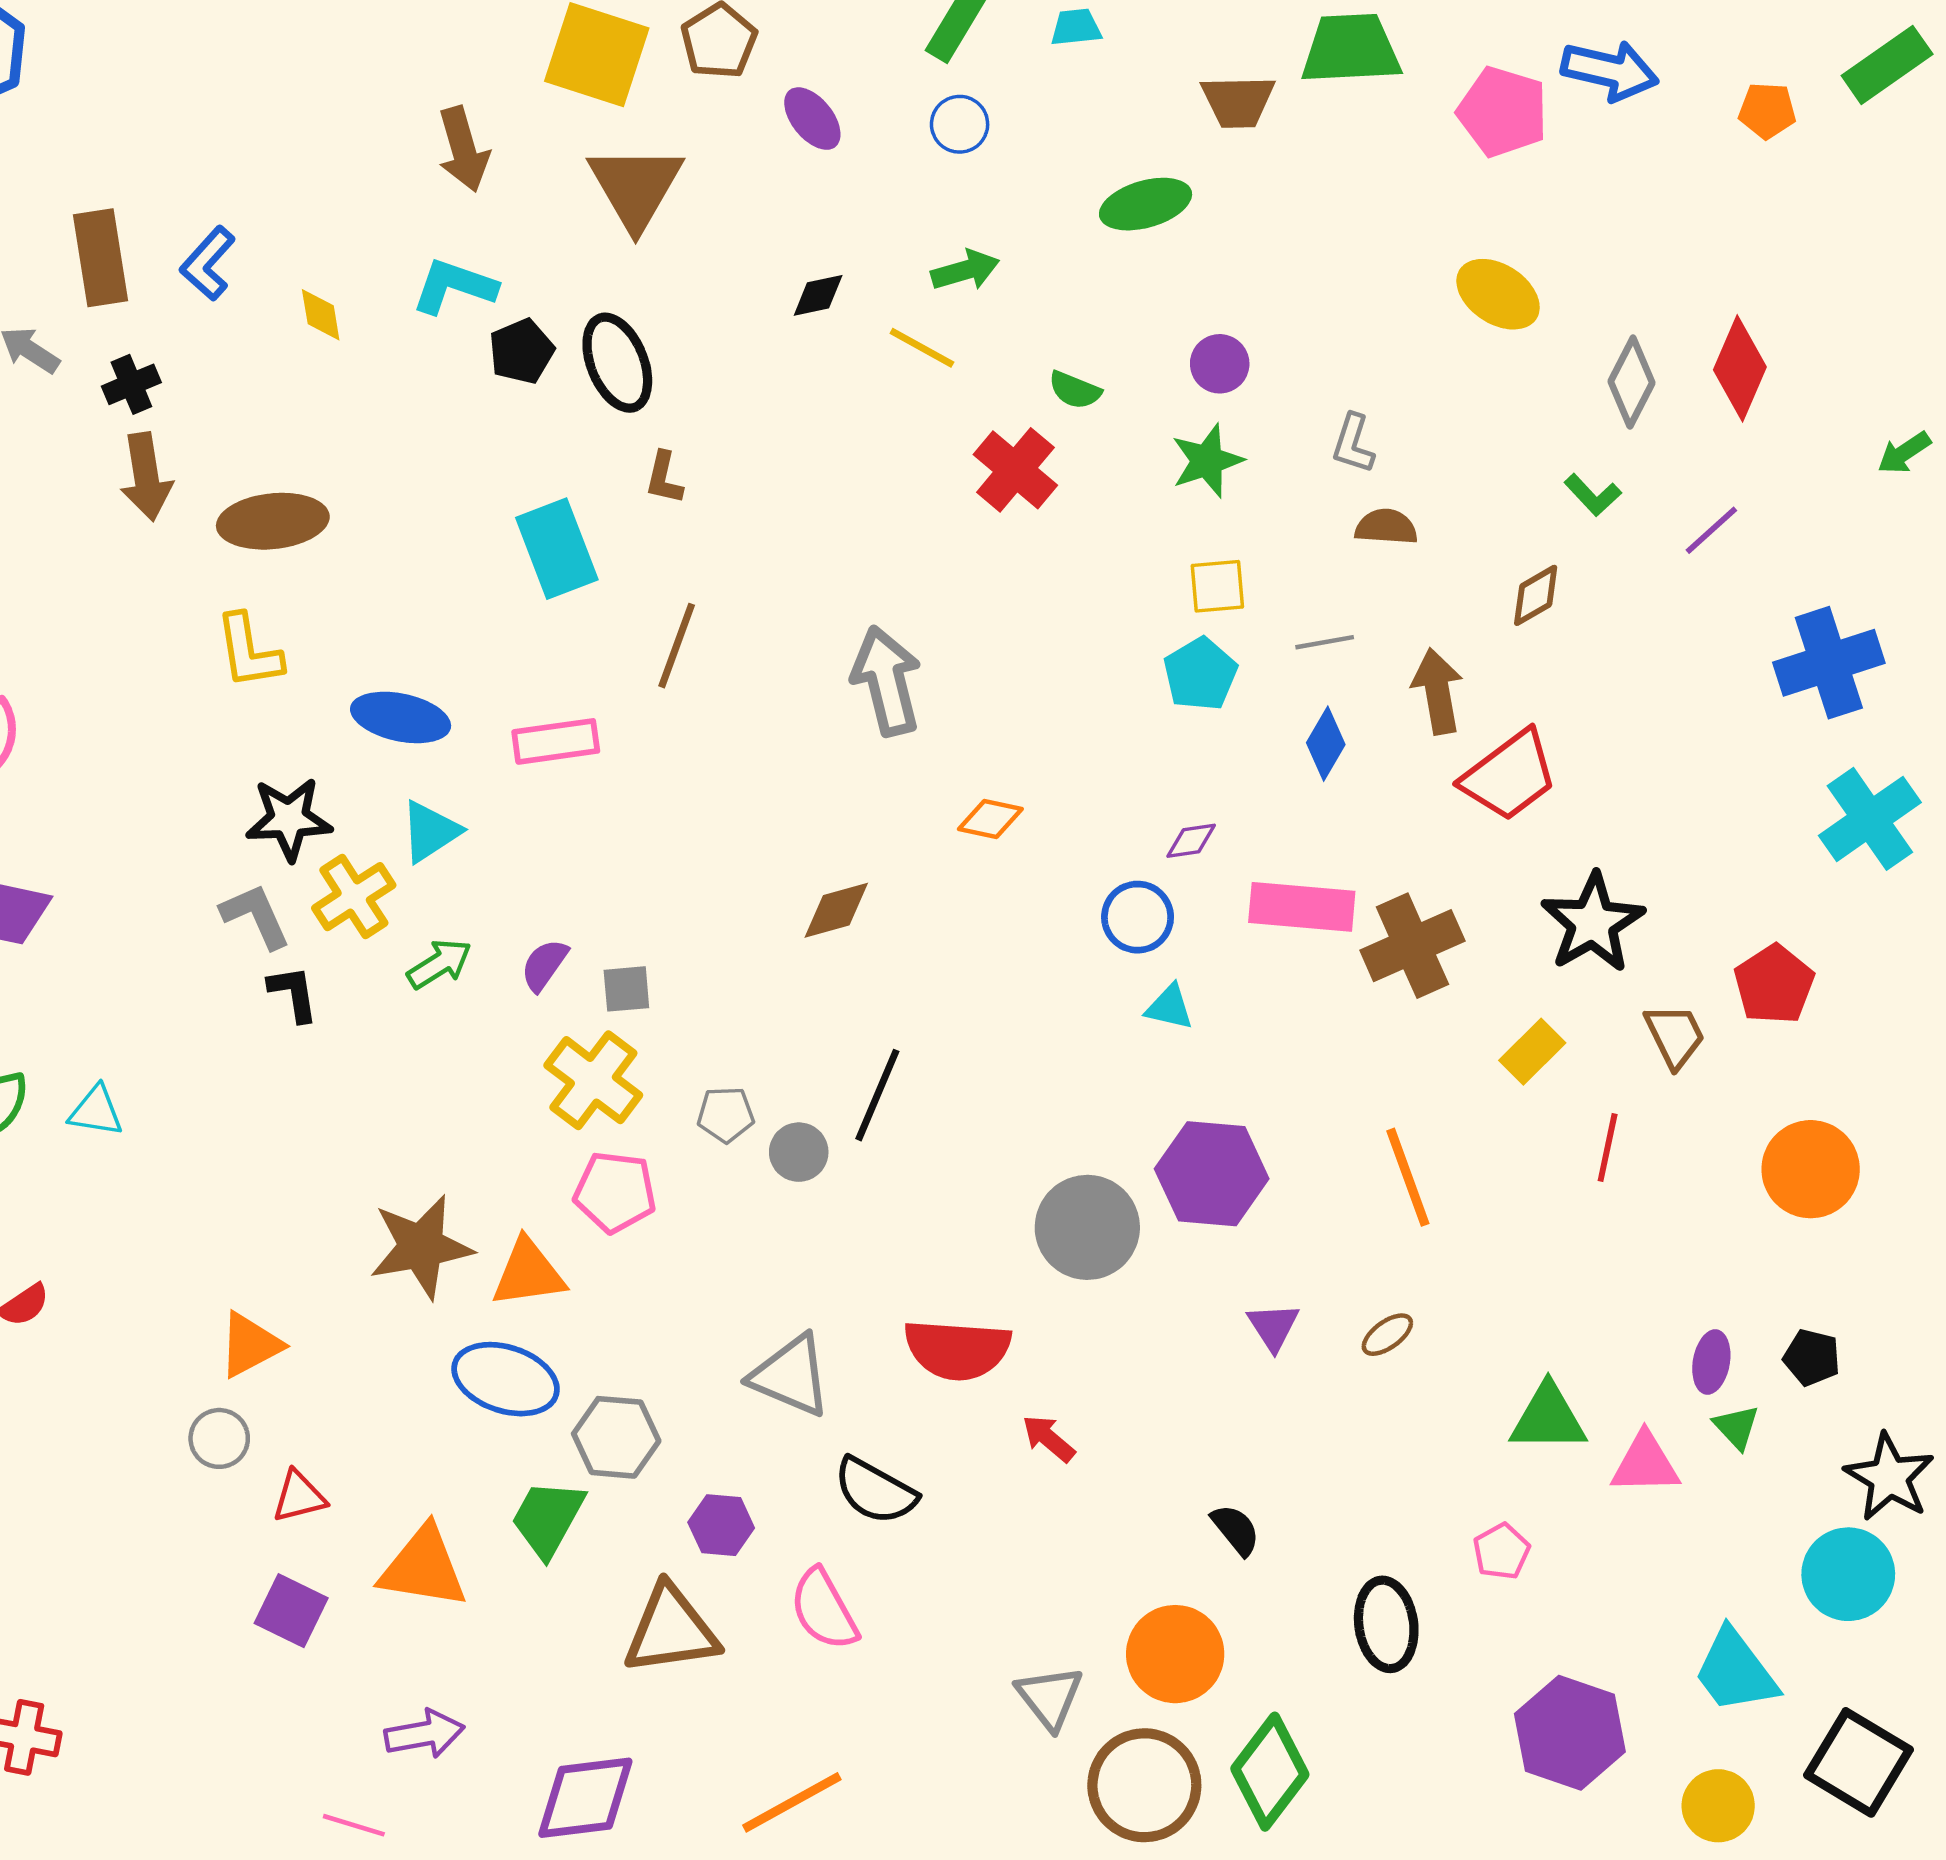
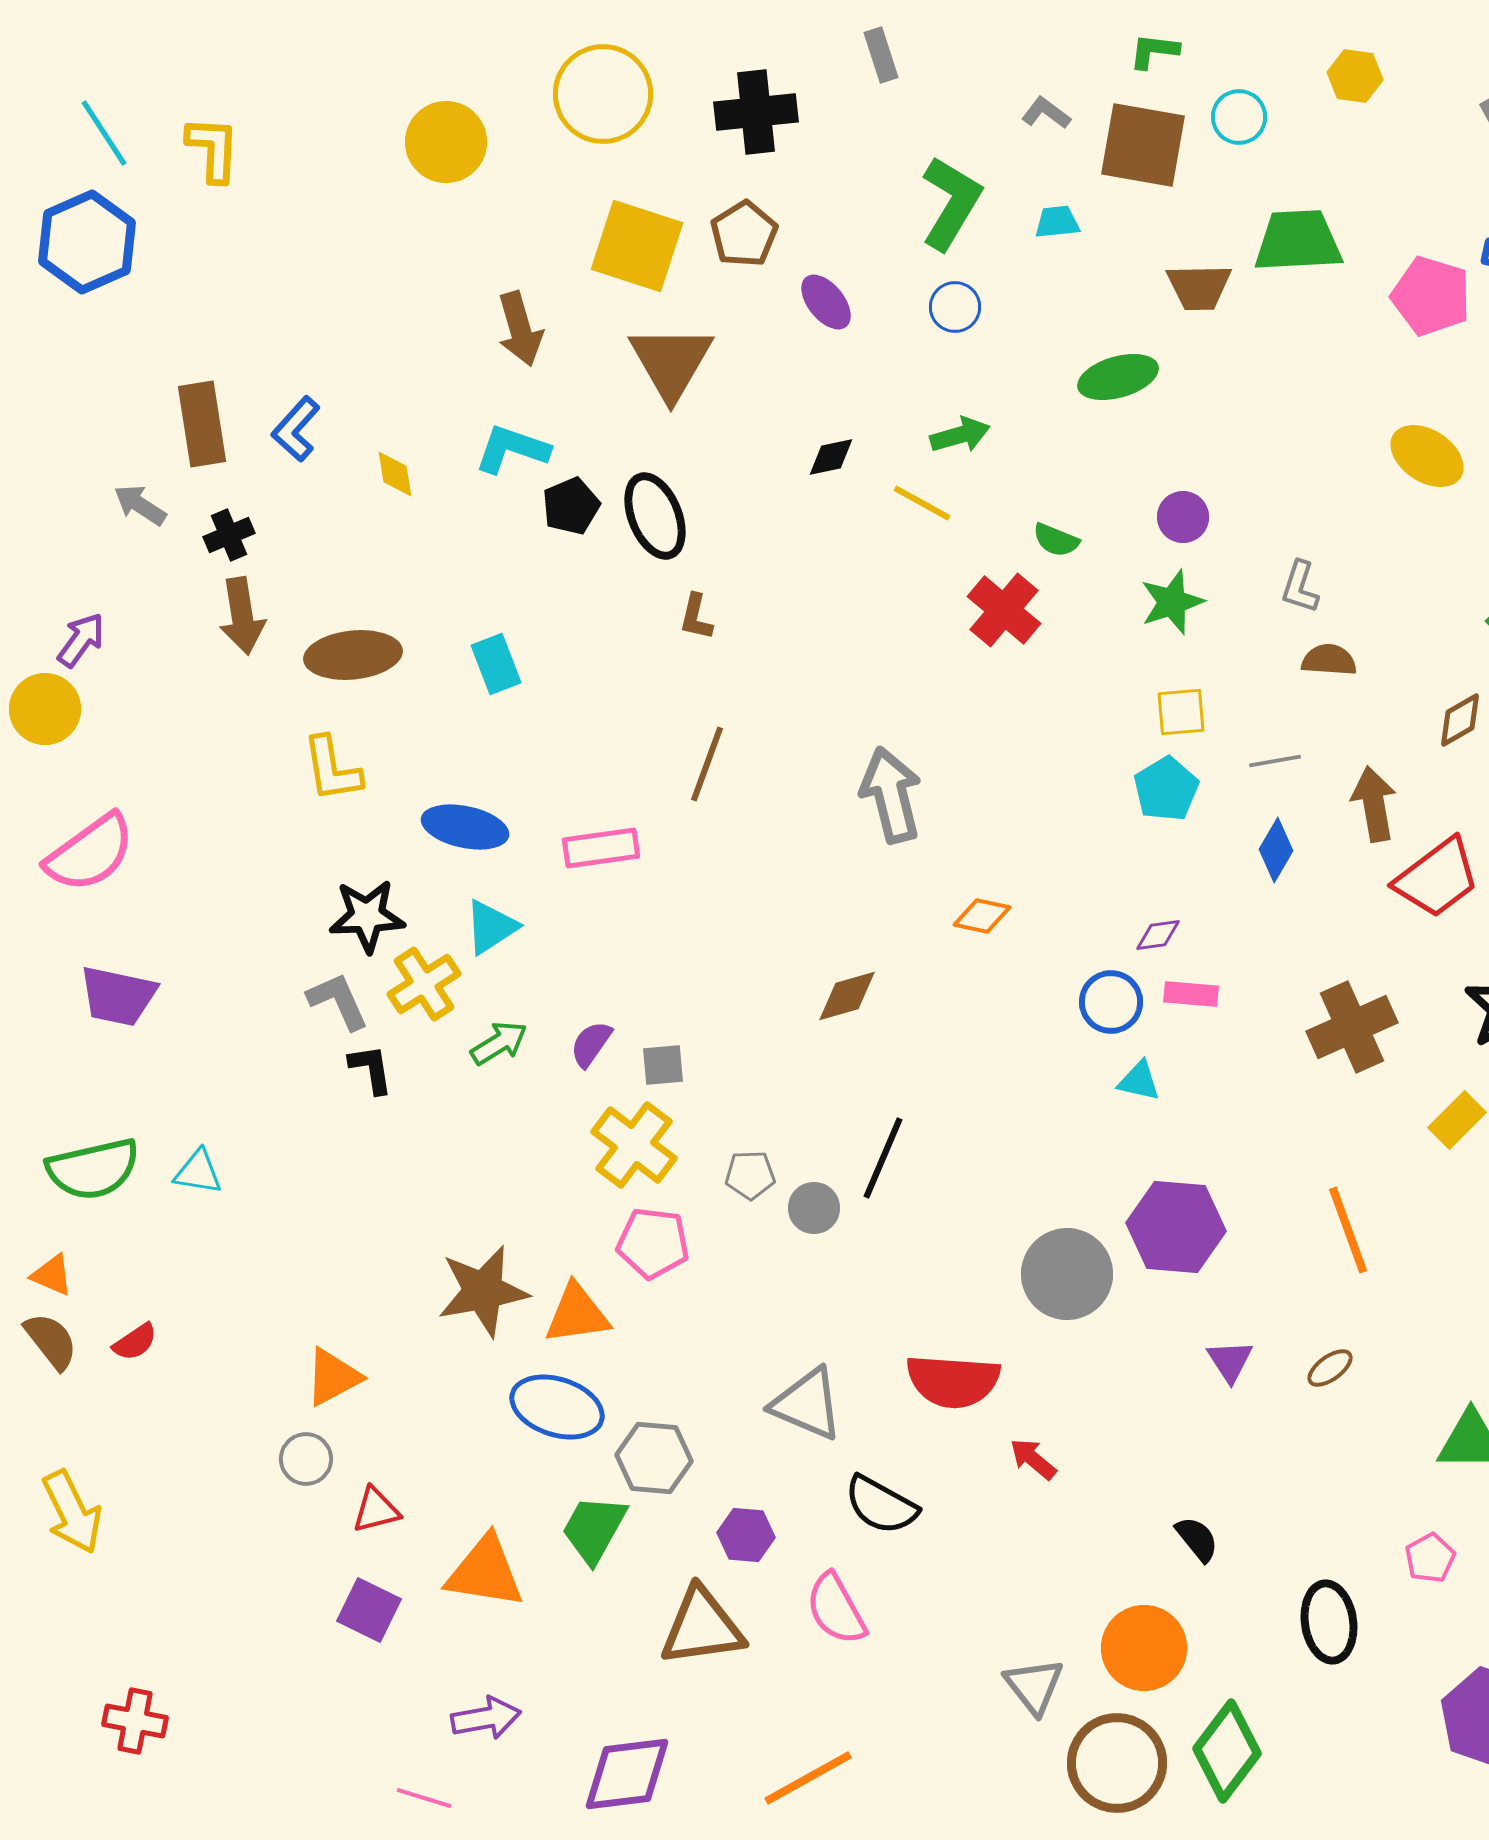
cyan rectangle: (557, 549) -> (496, 664), moved, size x0.7
pink rectangle: (1302, 907) -> (1191, 994), moved, size x0.6

